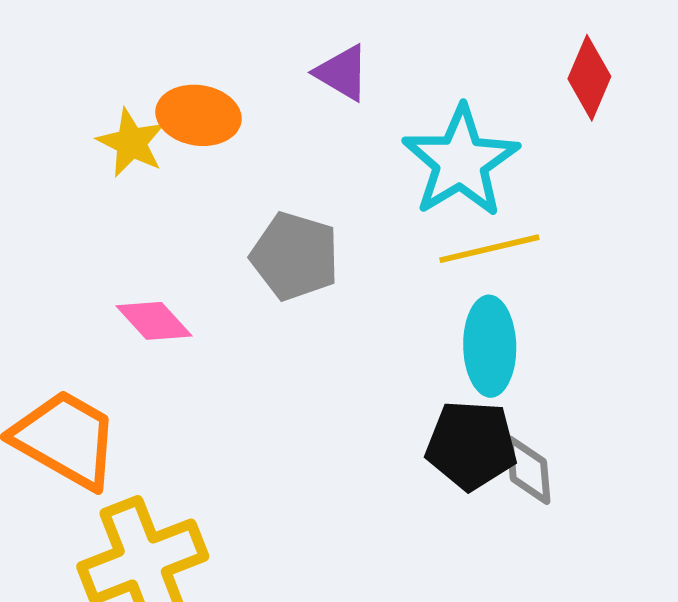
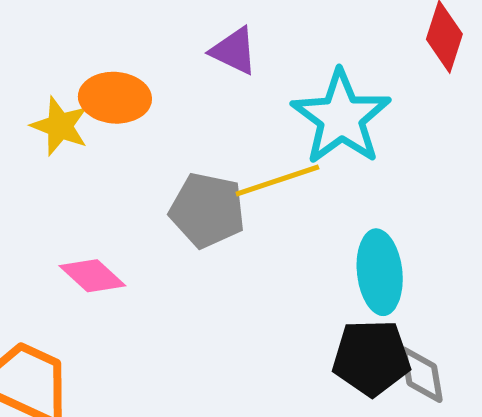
yellow line: (489, 249) -> (277, 181), moved

